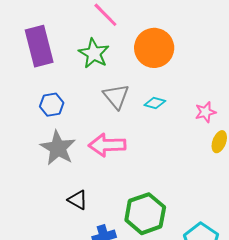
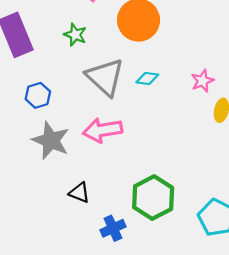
green star: (94, 53) -> (75, 35), size x0.7
gray triangle: (116, 96) -> (105, 77), size x1.4

